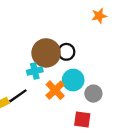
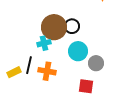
orange cross: (55, 90) -> (47, 71), moved, turned -36
black line: (18, 96) -> (29, 65), turned -42

